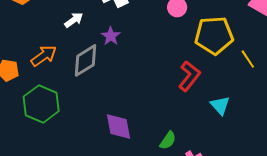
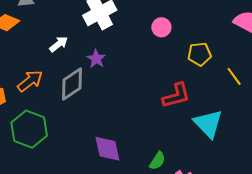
yellow pentagon: (214, 35) -> (199, 54), size x0.6
red L-shape: (189, 76) -> (176, 96), turned 40
cyan triangle: (220, 105) -> (208, 124), size x1.5

